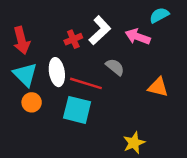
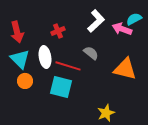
cyan semicircle: (159, 15) -> (134, 19), moved
white L-shape: (100, 30) -> (96, 21), moved
pink arrow: (138, 37) -> (122, 29), moved
orange triangle: (158, 87) -> (125, 69), size x1.4

